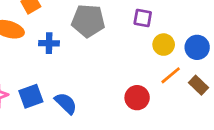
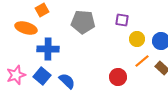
blue cross: (49, 43) -> (48, 49), moved, size x1.5
blue square: (31, 96) -> (42, 76), turned -30

